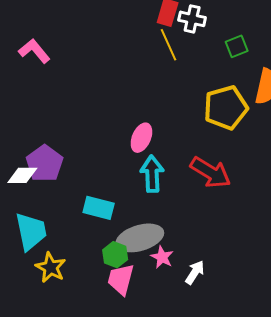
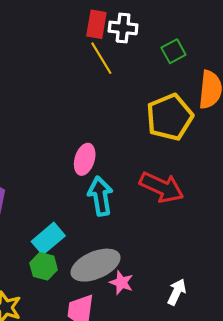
cyan rectangle: (99, 208) -> (48, 239), turned -48
green hexagon: (115, 255) -> (44, 266), moved
white arrow: (195, 272) -> (177, 292), moved

